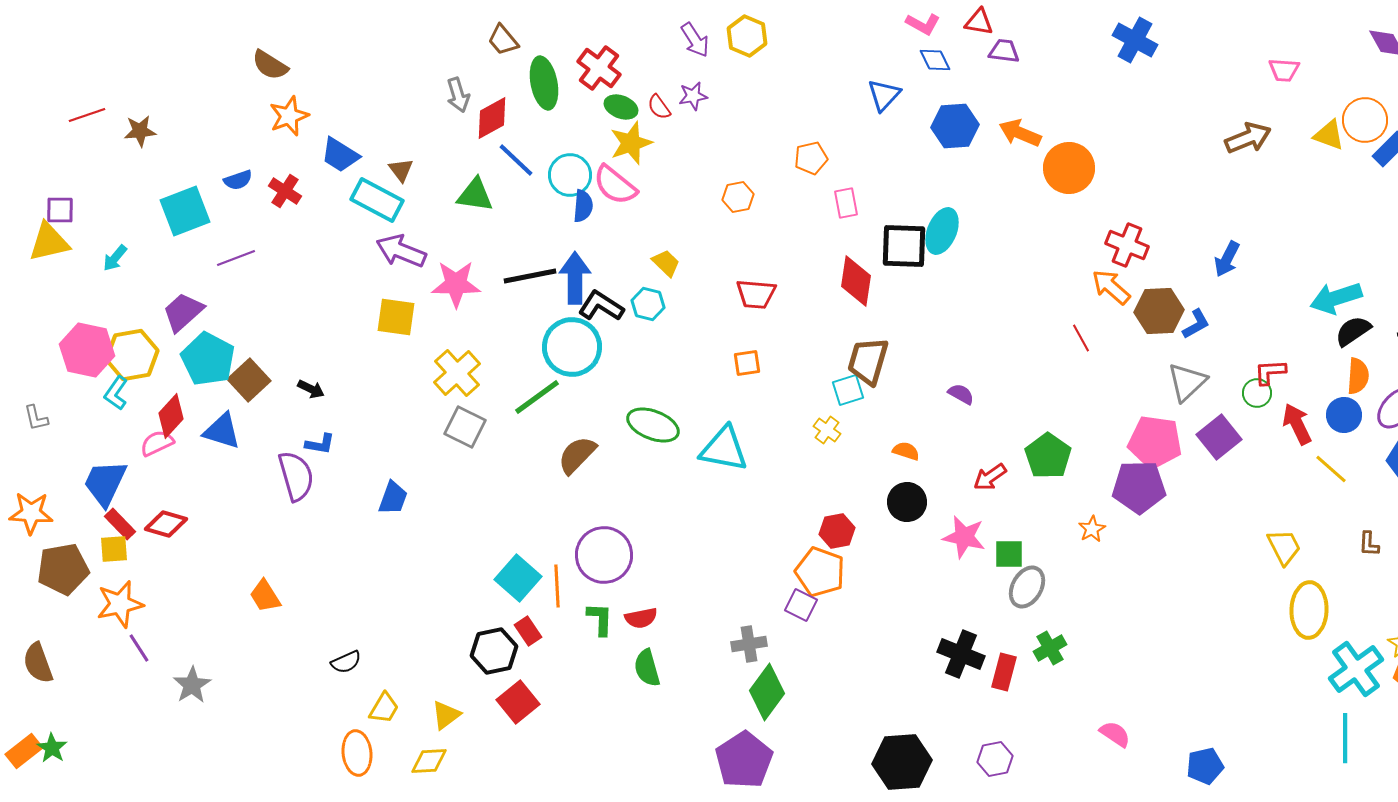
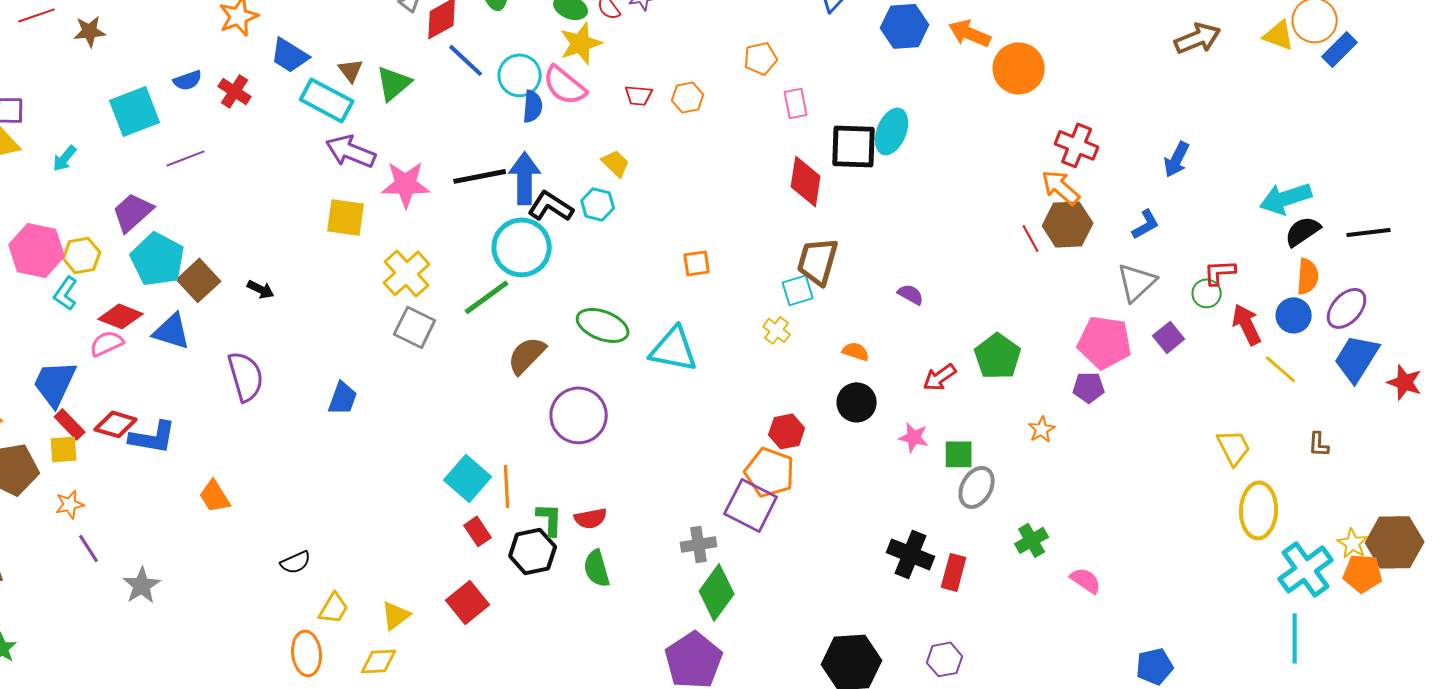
green triangle: (475, 195) -> (394, 83), moved, turned -48
red trapezoid: (756, 294) -> (639, 95), moved, size x0.7
brown hexagon: (1159, 311) -> (1068, 224), moved
yellow hexagon: (132, 355) -> (82, 255), size x0.7
red diamond: (171, 416) -> (121, 316), turned 69
purple square: (1219, 437) -> (1169, 337), size x0.7
blue L-shape: (320, 444) -> (153, 437), moved, size x1.6
purple pentagon: (1139, 487) -> (1089, 387), size x0.6
pink star: (964, 537) -> (914, 437), size x0.7
purple circle: (604, 555) -> (579, 415), moved
orange star: (120, 604) -> (70, 504), size x0.6
purple square: (801, 605) -> (751, 505), size x1.6
green cross: (1050, 648) -> (1032, 540), moved
black hexagon: (494, 651) -> (533, 551), moved
pink semicircle: (1115, 734) -> (1086, 580), moved

